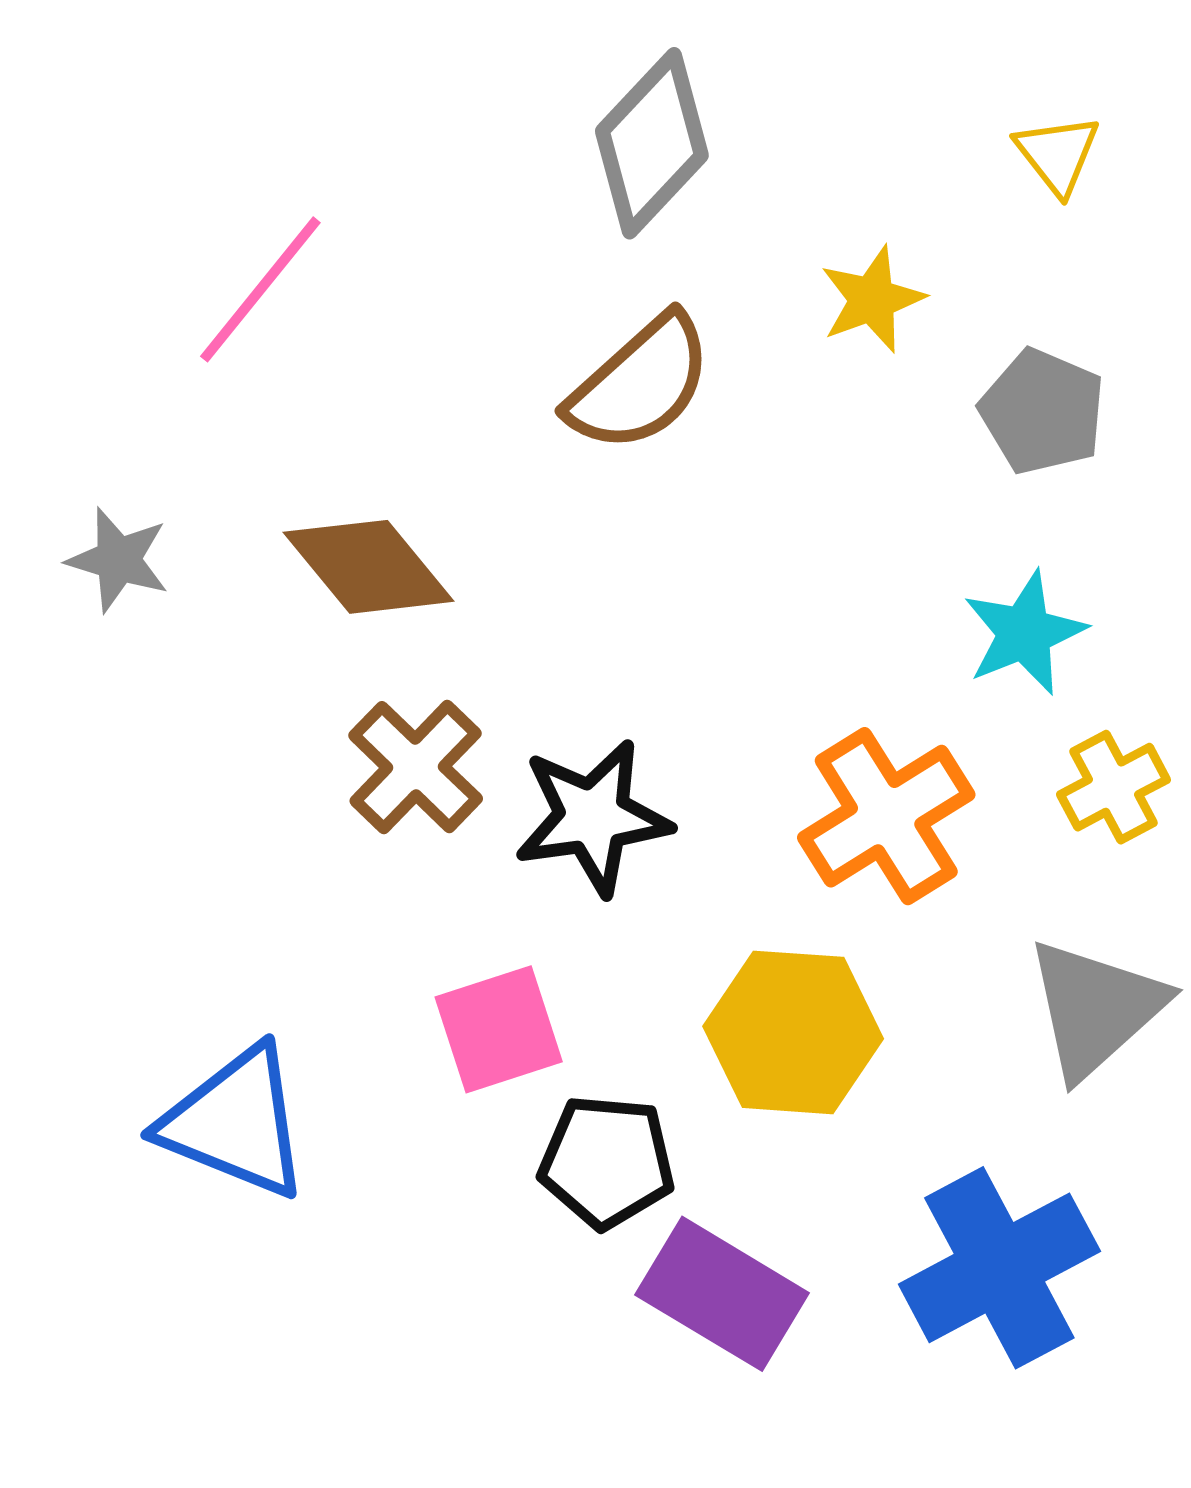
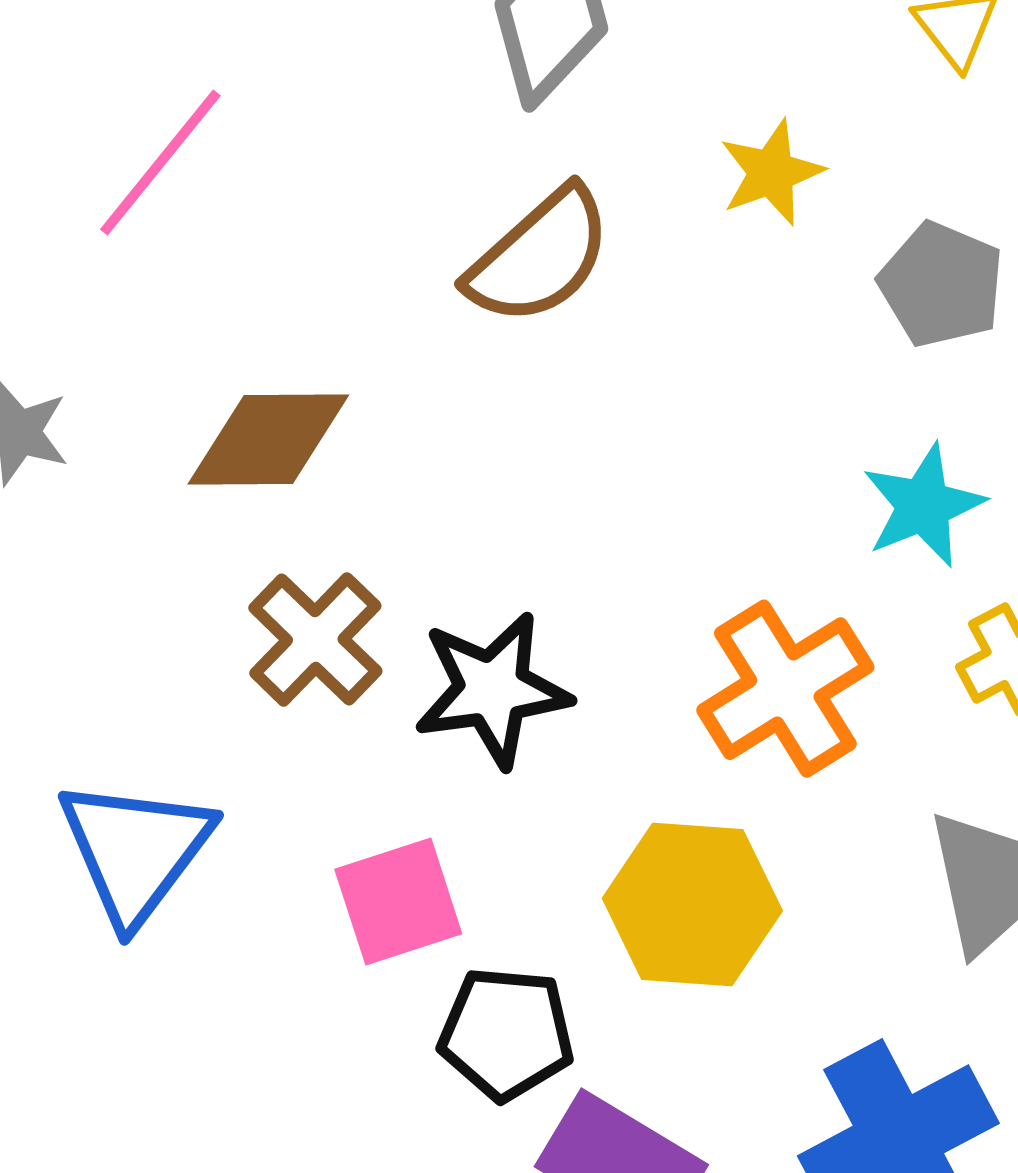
brown diamond: (369, 567) -> (268, 440), turned -51
blue triangle: (235, 1123) -> (135, 851), moved, turned 45

